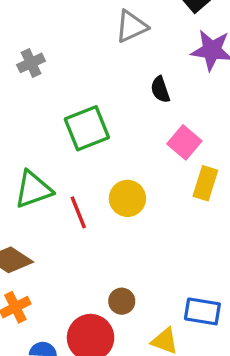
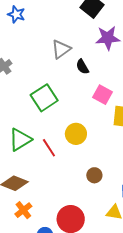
gray triangle: (131, 26) -> (61, 49), moved
brown circle: (122, 301) -> (94, 175), moved

